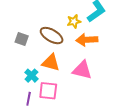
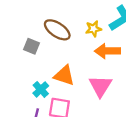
brown ellipse: (52, 36) -> (57, 30), moved
pink triangle: (82, 70) -> (100, 86), turned 45

